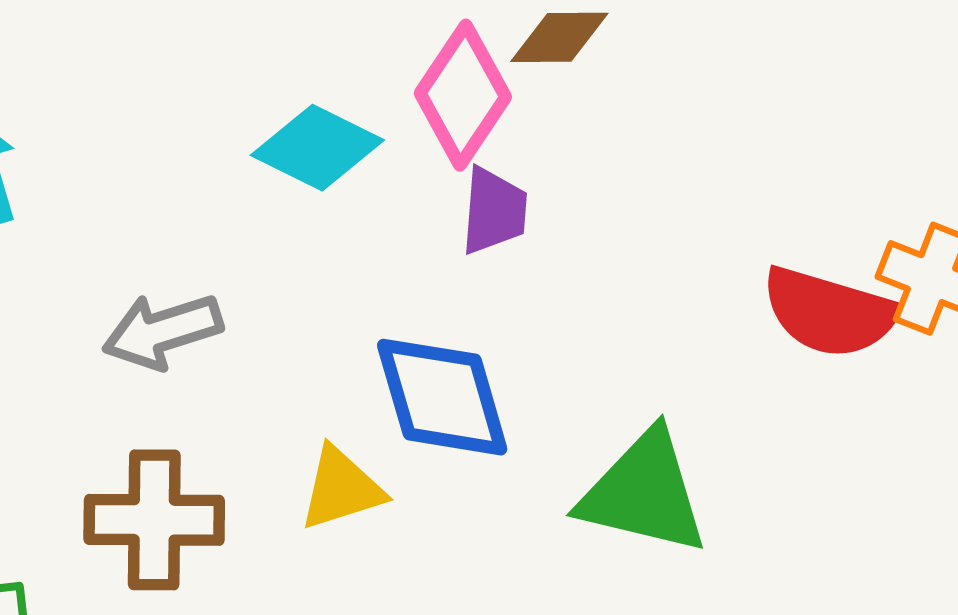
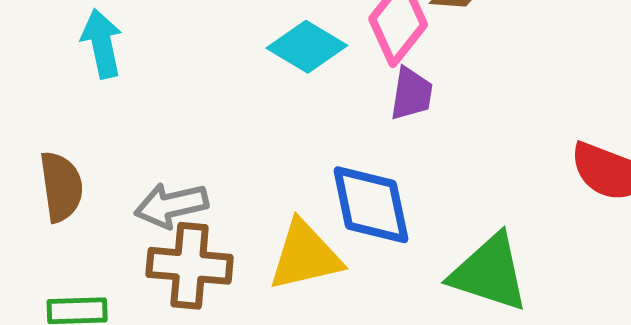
gray arrow: (162, 331) -> (171, 205), moved
yellow triangle: (341, 489) -> (305, 256), size x1.4

